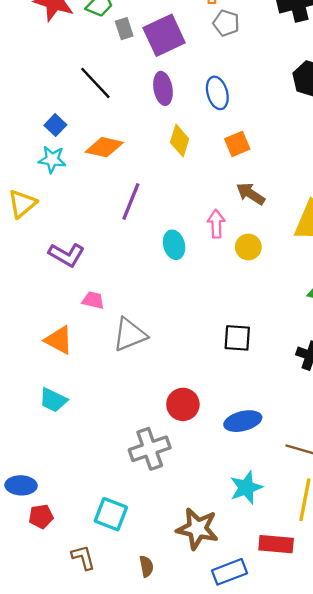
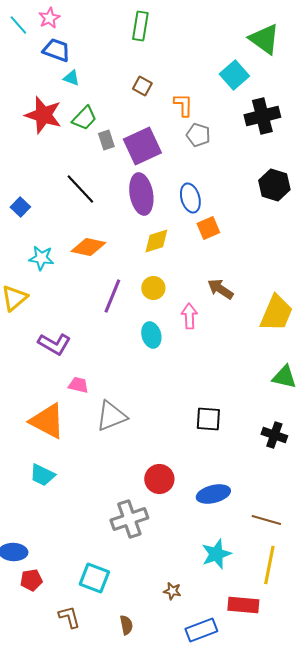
purple ellipse: (163, 88) -> (141, 194), size x1.4
blue square: (55, 125) -> (20, 207), moved
yellow diamond: (180, 141) -> (156, 241), turned 56
orange square: (237, 144) -> (208, 228), moved
yellow circle: (248, 247) -> (153, 288), moved
orange triangle: (59, 340) -> (47, 421), size x1.4
brown star: (197, 529) -> (172, 591), size x0.5

